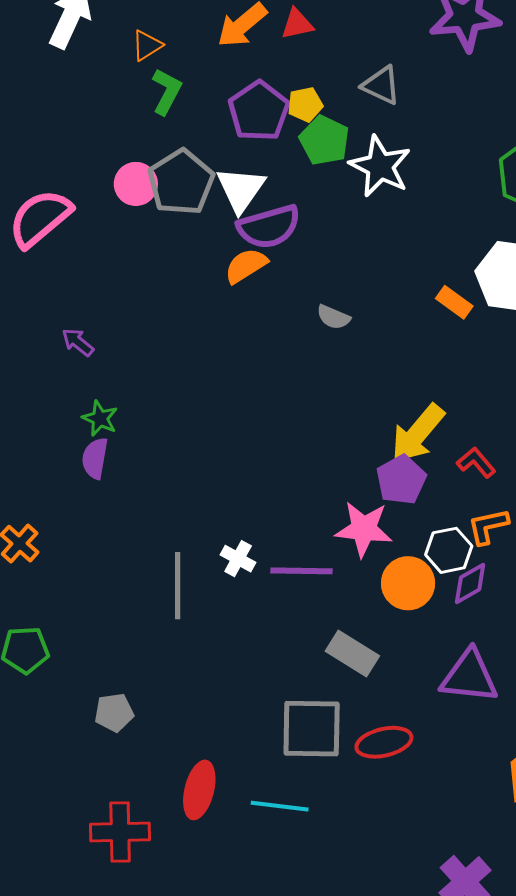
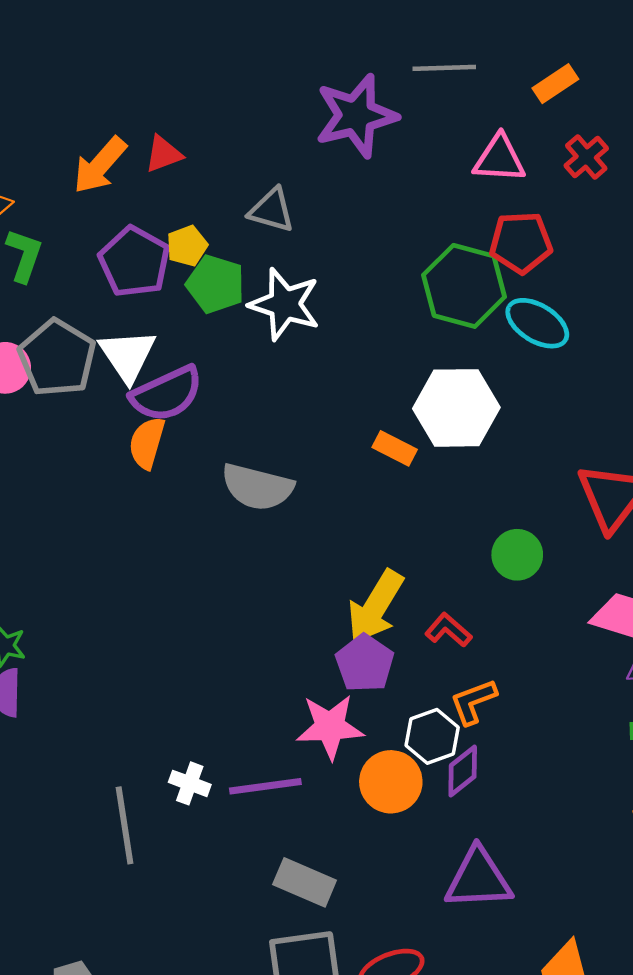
orange semicircle: (246, 266) -> (147, 443), turned -33
gray semicircle: (333, 317) -> (257, 487), size x1.8
gray rectangle: (352, 654) -> (305, 882), moved

